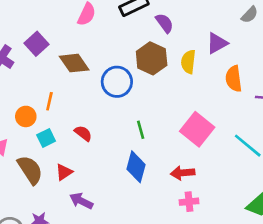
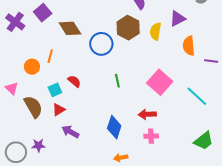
cyan square: (46, 138) -> (55, 90), moved
blue diamond: (136, 167) -> (114, 127), moved

